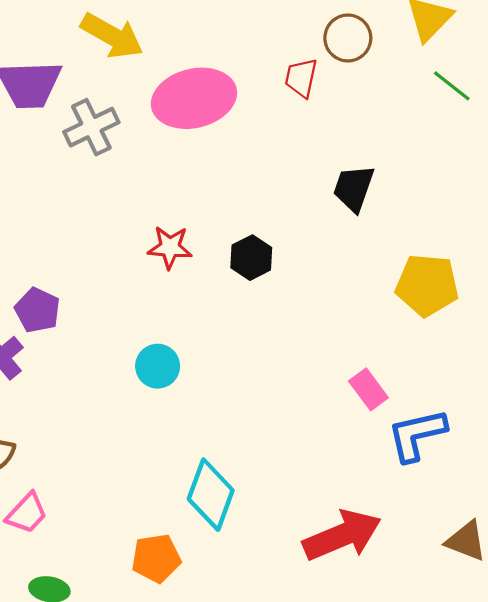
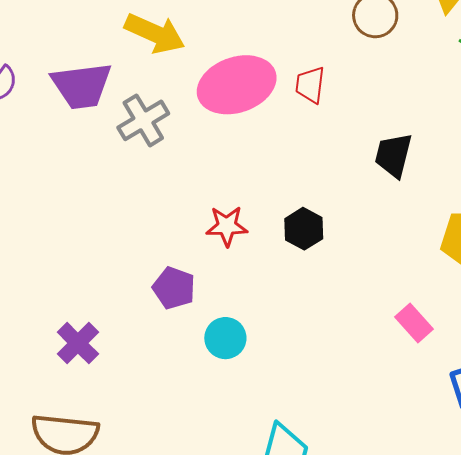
red trapezoid: (301, 78) -> (310, 85), moved
purple pentagon: (37, 310) -> (174, 288), moved
pink rectangle: (368, 389) -> (414, 323), moved

